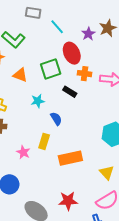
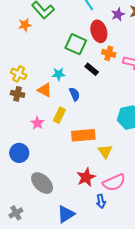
green square: (51, 69) -> (76, 44), turned 35
orange triangle: (20, 75) -> (45, 90), moved
yellow triangle: (107, 173) -> (105, 151), moved
red star: (68, 201) -> (86, 177), moved, turned -30

